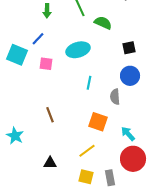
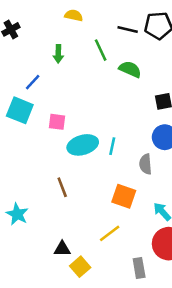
blue line: (38, 39) -> (33, 82), moved
cyan ellipse: (78, 50) -> (83, 145), moved
yellow square: (86, 177) -> (80, 267), moved, turned 35

